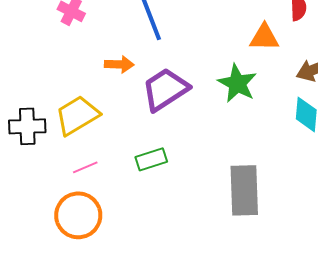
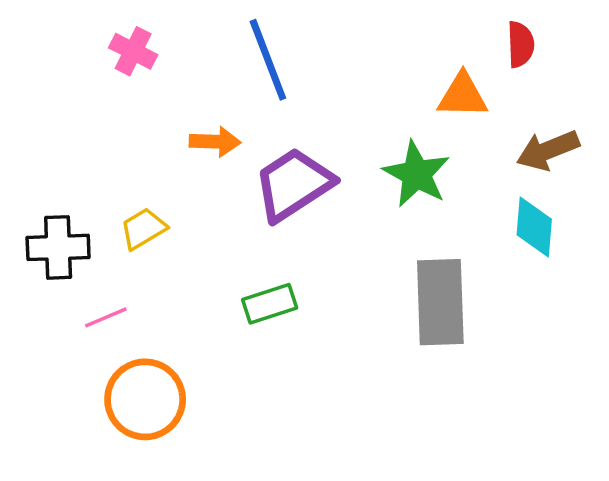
yellow trapezoid: (77, 115) -> (143, 229), size x0.6
pink line: (85, 167) -> (106, 317), moved
gray rectangle: (244, 190) -> (440, 302), moved

